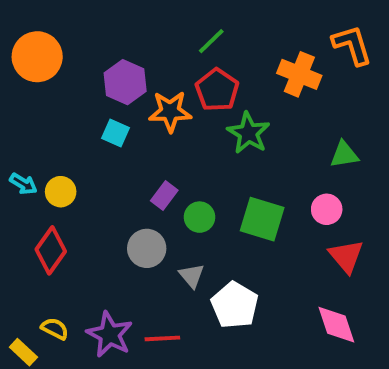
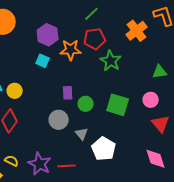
orange cross: (299, 74) -> (137, 31), turned 30
red pentagon: (217, 90) -> (95, 39), turned 30
purple rectangle: (164, 196) -> (68, 93), turned -40

